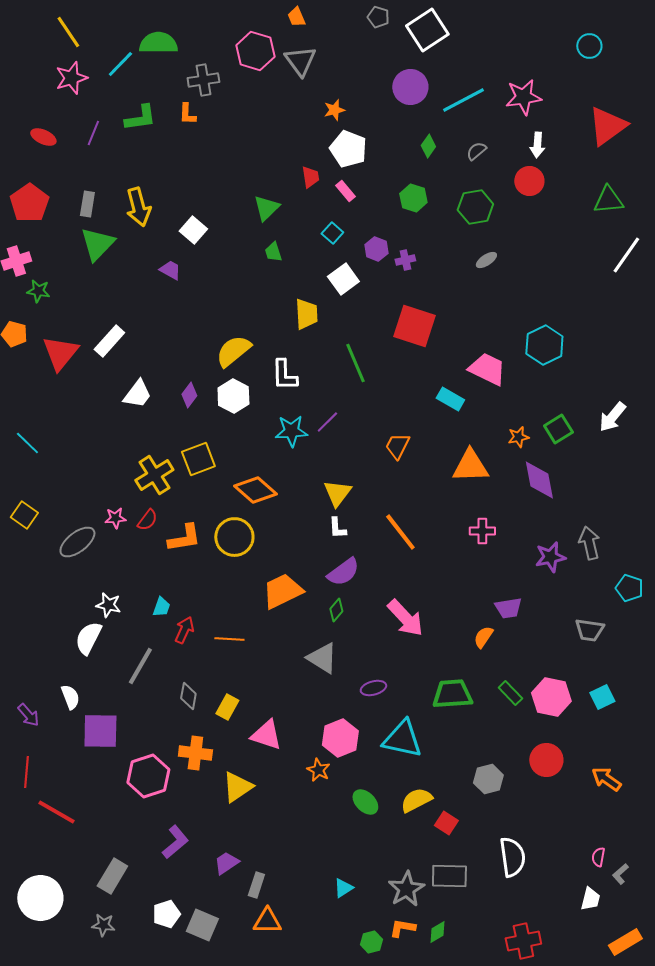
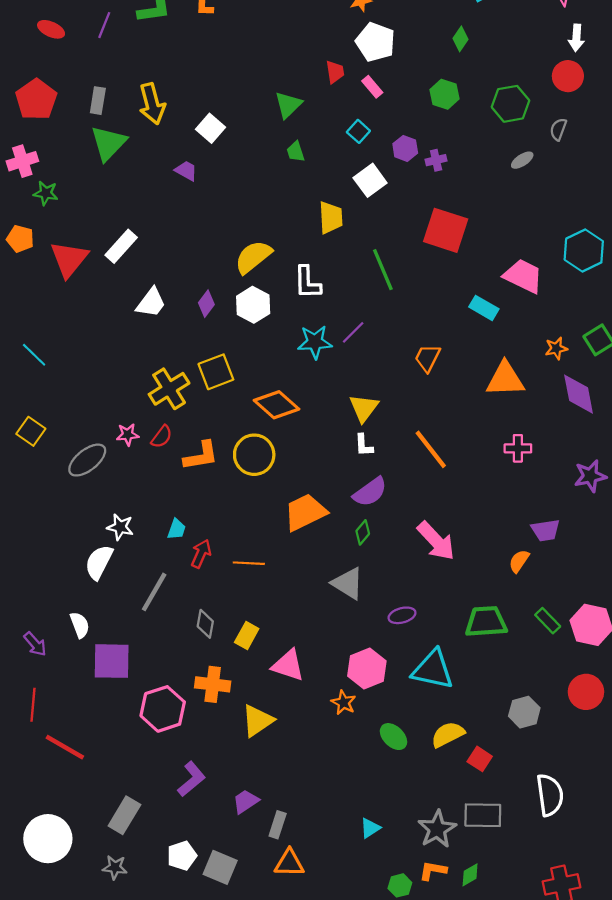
gray semicircle: (476, 151) -> (558, 129), moved, turned -30

